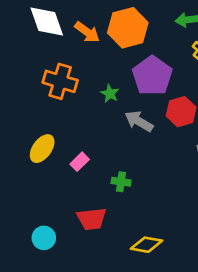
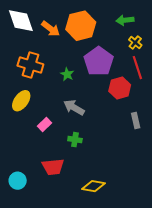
gray arrow: (139, 121) -> (74, 107), moved
yellow ellipse: (42, 149) -> (21, 101), moved

